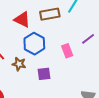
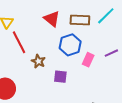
blue hexagon: (34, 44) -> (70, 45), moved
pink rectangle: (67, 51) -> (88, 60), turned 32

